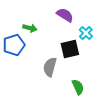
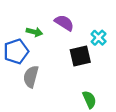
purple semicircle: (65, 15) -> (64, 23), moved
gray semicircle: (50, 67) -> (31, 77), moved

